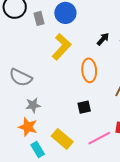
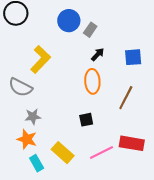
gray rectangle: (39, 18) -> (90, 30), moved, turned 48
black arrow: (103, 39) -> (98, 54), moved
yellow L-shape: (61, 47) -> (41, 59), moved

